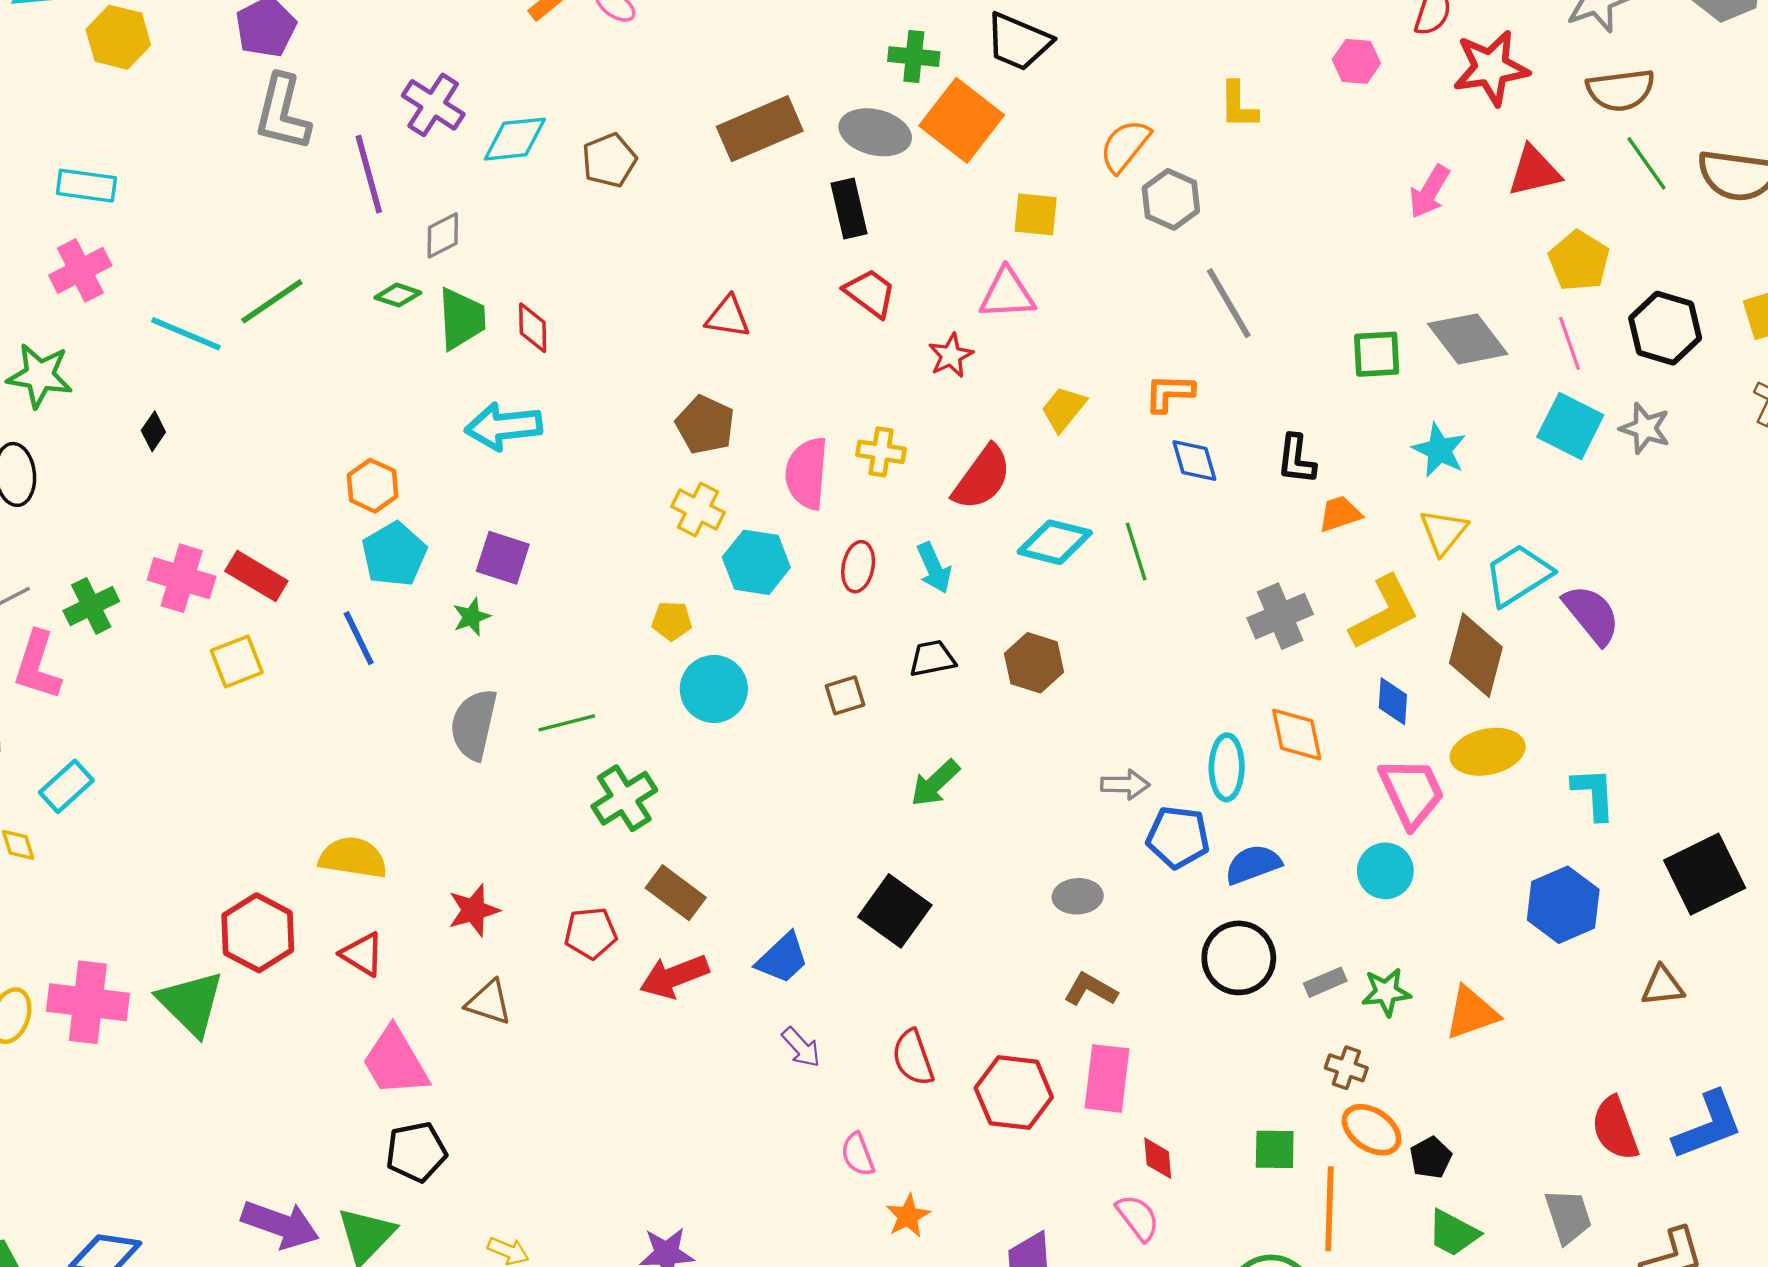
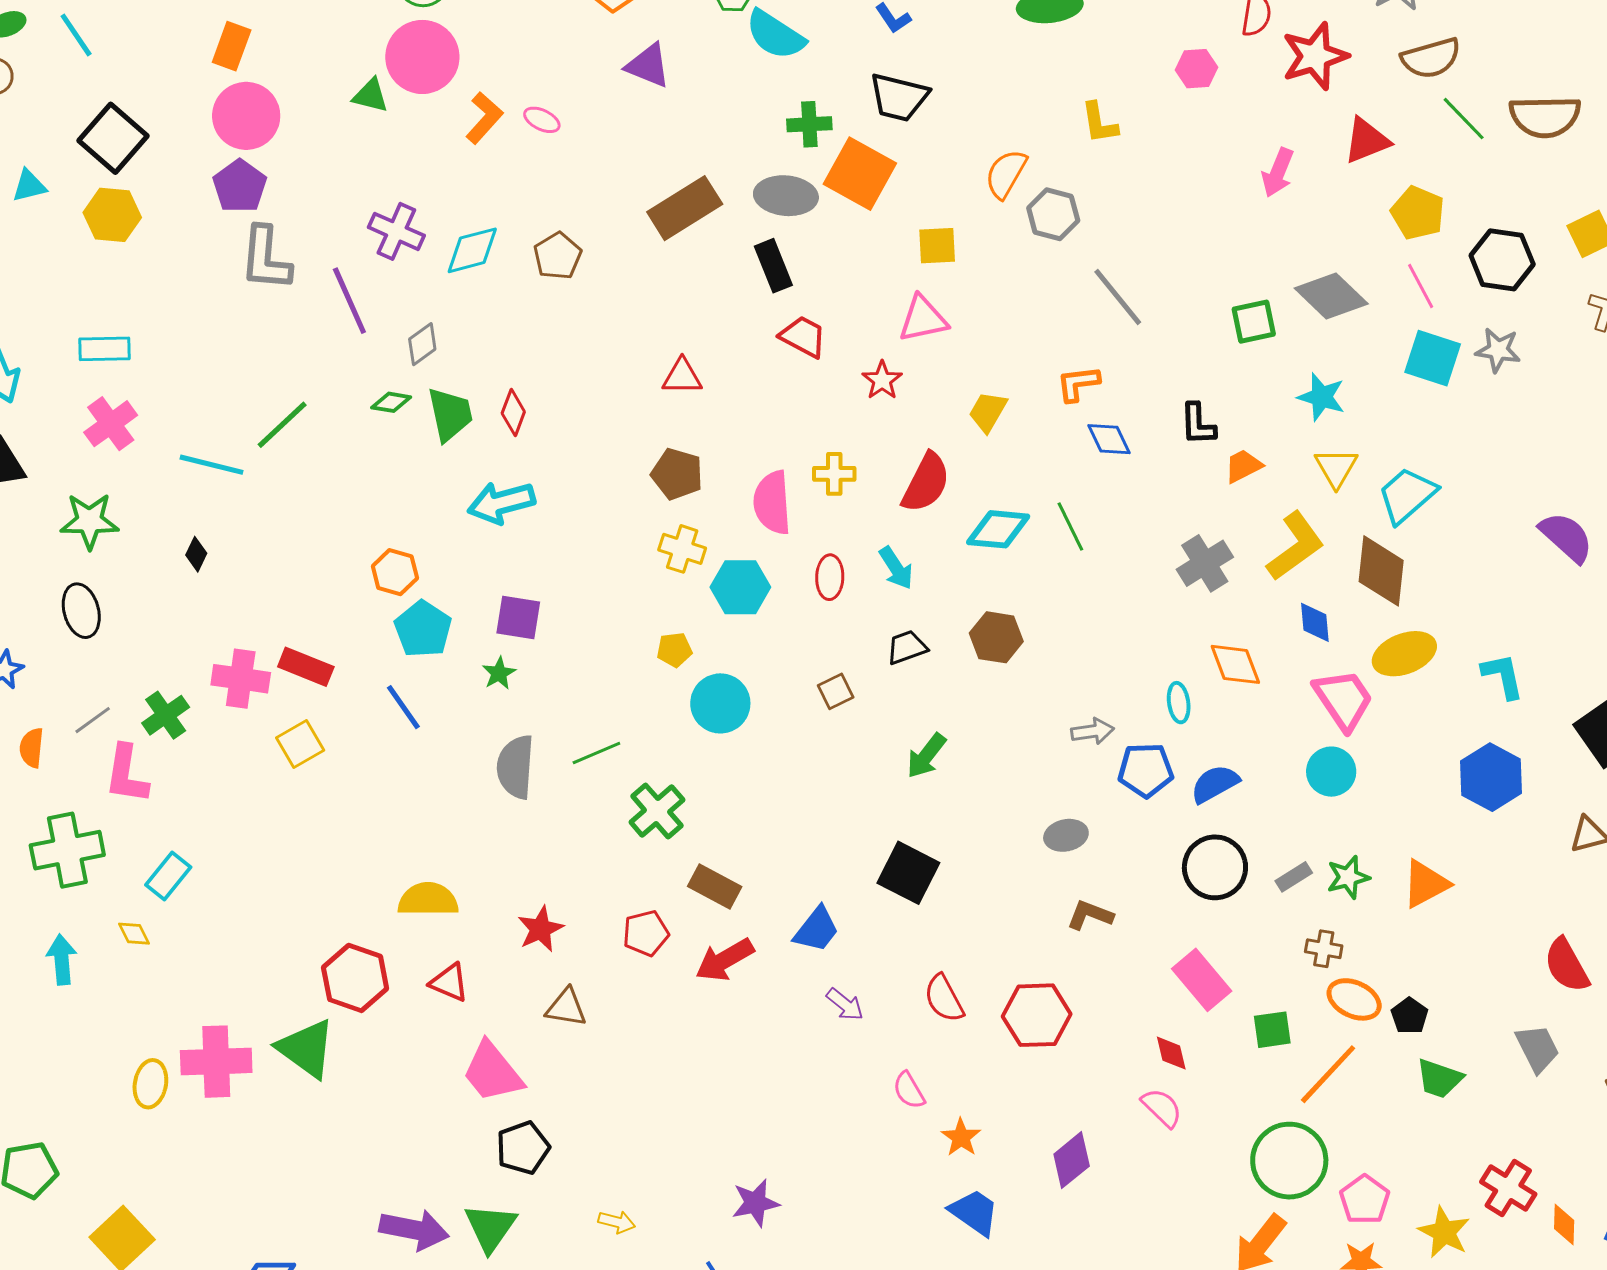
red diamond: (533, 328) -> (513, 413), turned 30
purple semicircle: (1592, 615) -> (1566, 537), moved
cyan ellipse: (1227, 767) -> (1179, 703), size x0.7
pink rectangle: (1107, 1078) -> (1202, 980), moved, turned -38
orange line: (1329, 1209) -> (1328, 1074), turned 50

